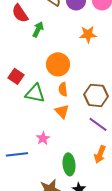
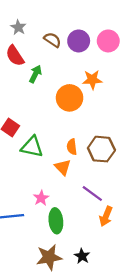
orange circle: (58, 64) -> (70, 98), moved
orange semicircle: (63, 89) -> (72, 147), moved
purple line: (98, 124) -> (92, 193), moved
green ellipse: (69, 164) -> (56, 221), moved

